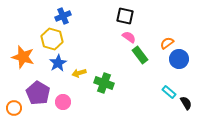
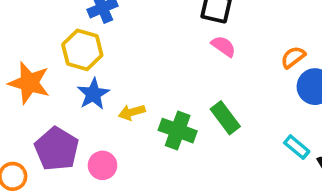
green rectangle: (140, 55) -> (225, 118), moved

